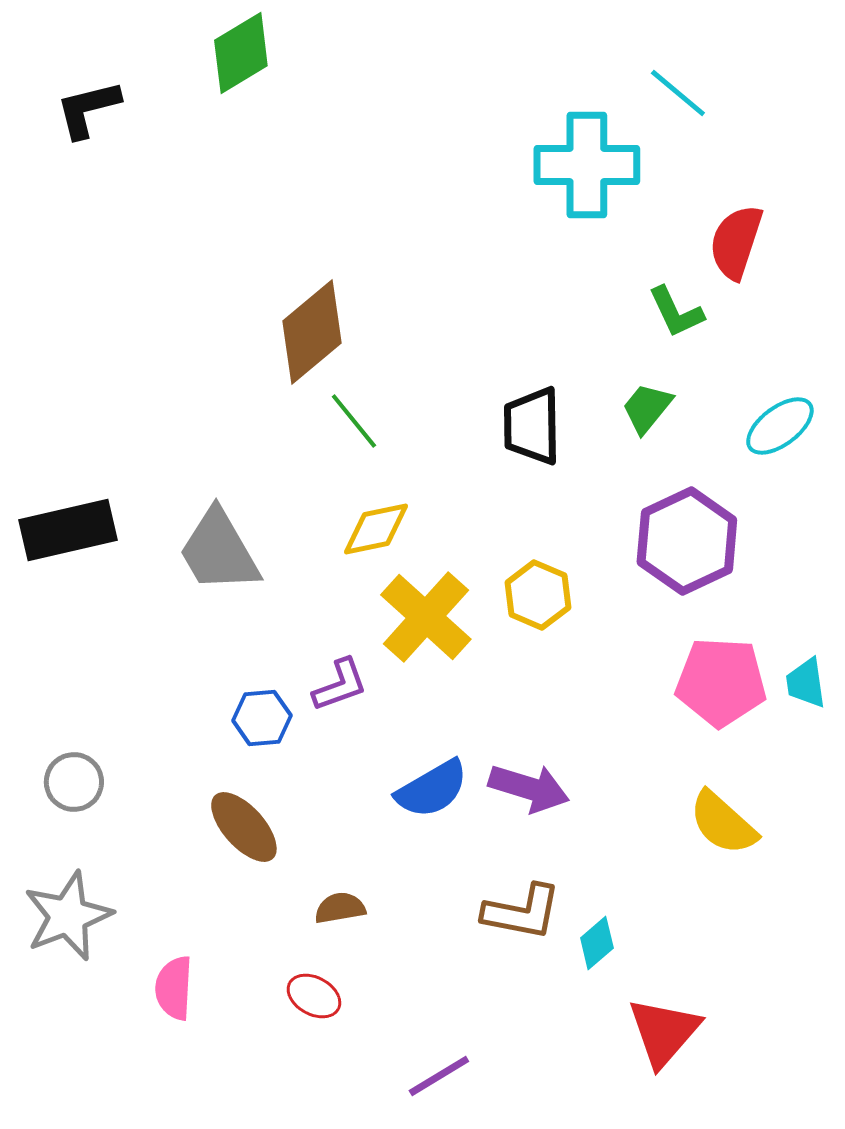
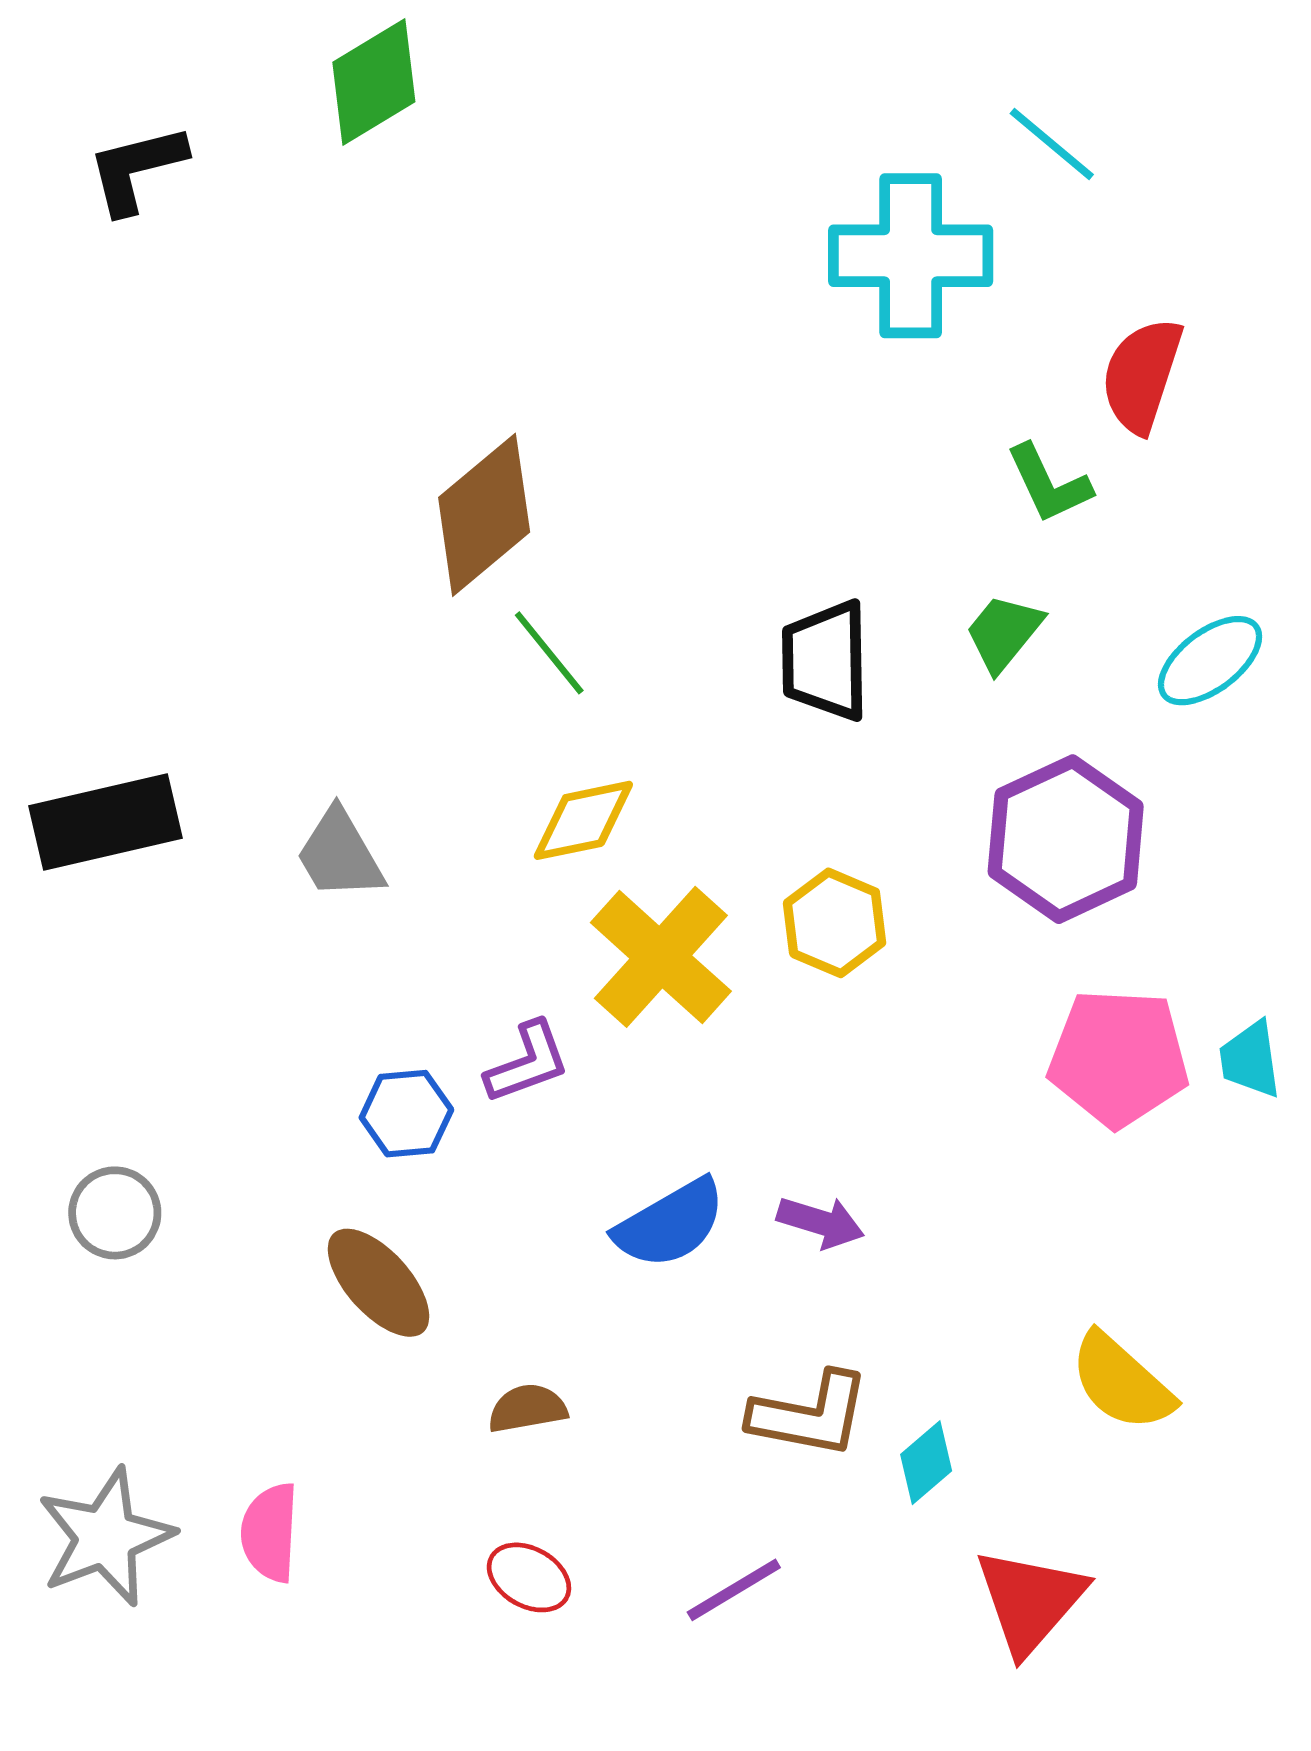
gray trapezoid: (219, 551) -> (340, 855), size x0.7
purple arrow: (529, 788) -> (821, 1222), size x0.7
yellow semicircle: (723, 823) -> (1122, 1382), moved
gray star: (68, 916) -> (105, 1537), moved
red ellipse: (314, 996) -> (529, 1577), moved
purple line: (439, 1076) -> (734, 1590), moved

